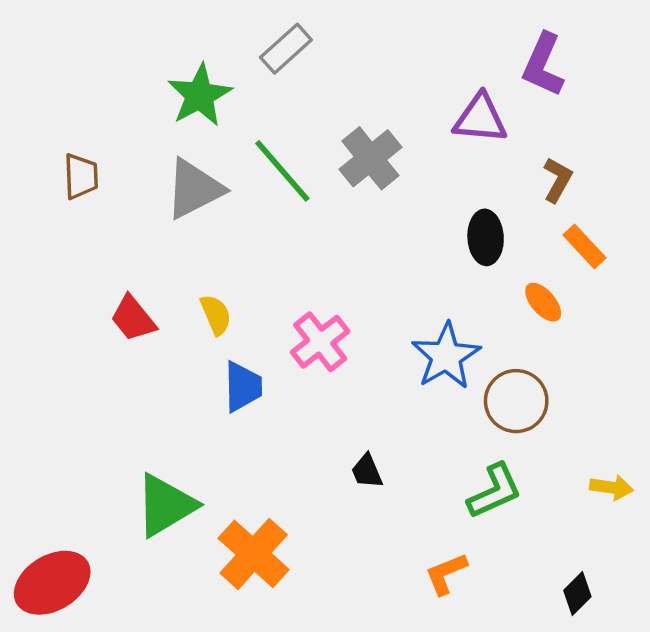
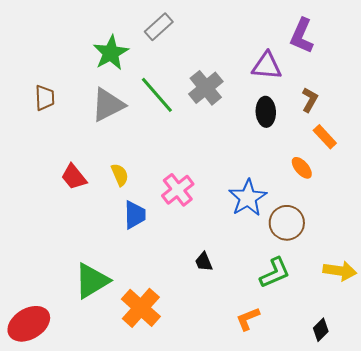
black ellipse: (486, 237) -> (266, 112), moved
yellow arrow: (611, 487) -> (340, 271), size x1.4

